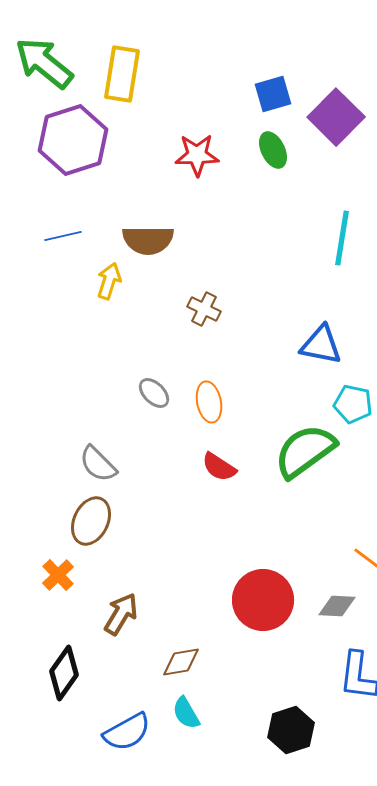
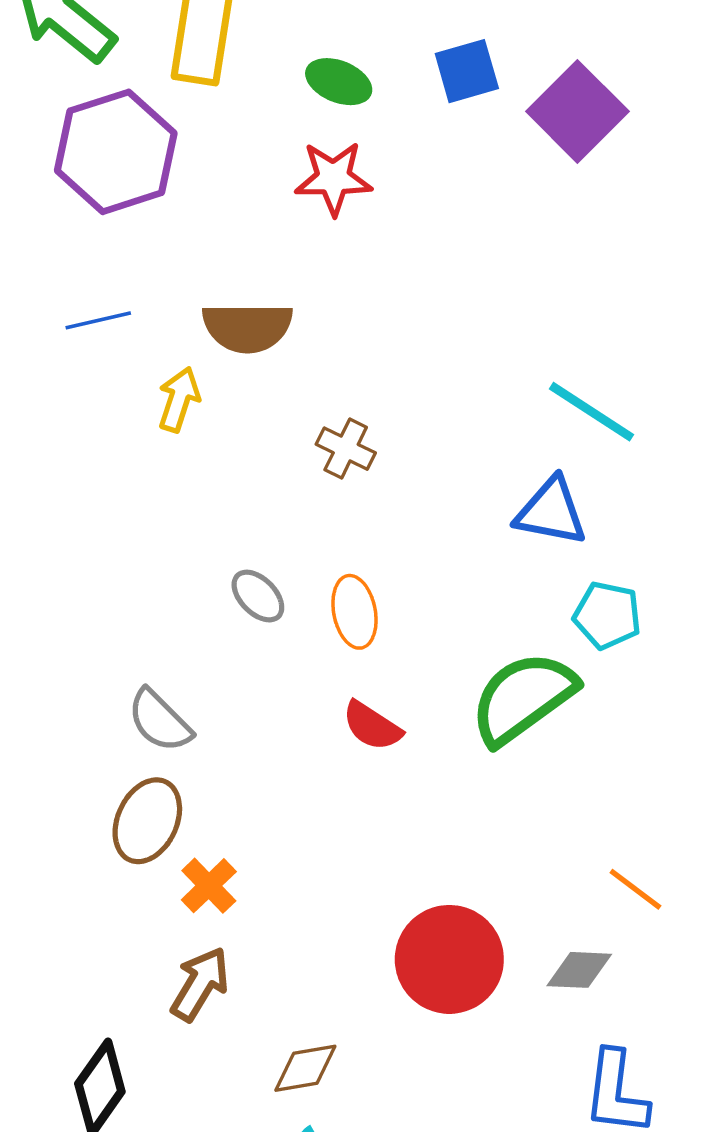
green ellipse: (273, 150) -> (339, 82), moved, turned -42
cyan line: (342, 238) -> (591, 412), moved, turned -66
orange cross: (58, 575) -> (209, 886), moved

